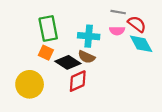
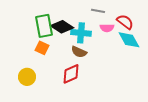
gray line: (118, 12) -> (98, 11), moved
black diamond: (68, 62) -> (62, 27), moved
yellow circle: (30, 84) -> (27, 77), size x0.7

